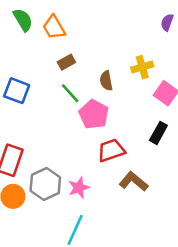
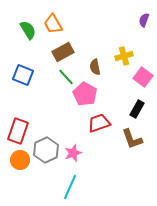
green semicircle: (23, 20) -> (28, 30), moved
brown rectangle: (66, 62) -> (63, 52), size x1.5
brown L-shape: (134, 181) -> (132, 139), moved, turned -150

